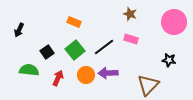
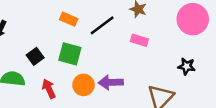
black line: (104, 47) -> (102, 25), moved
green square: (75, 50) -> (70, 54), turned -36
red arrow: (58, 78) -> (49, 89), turned -49

